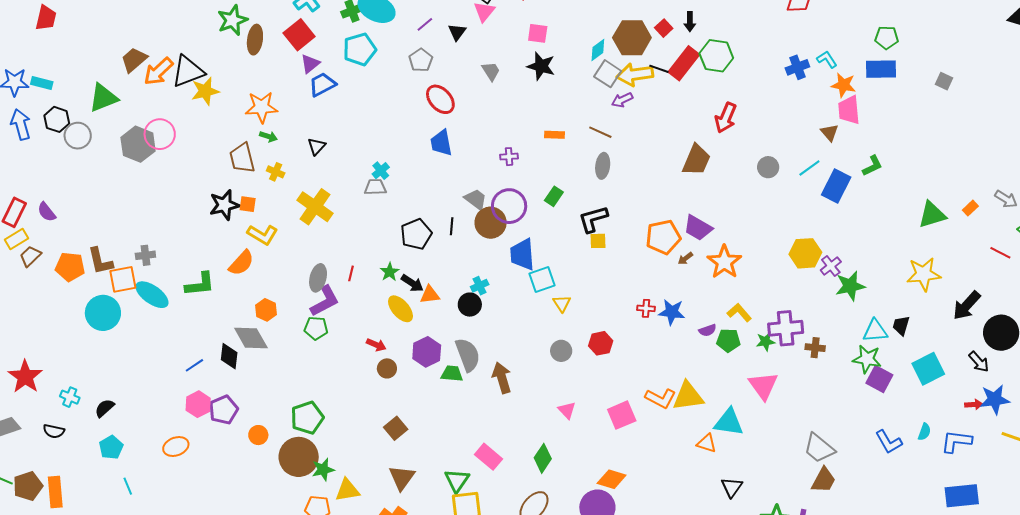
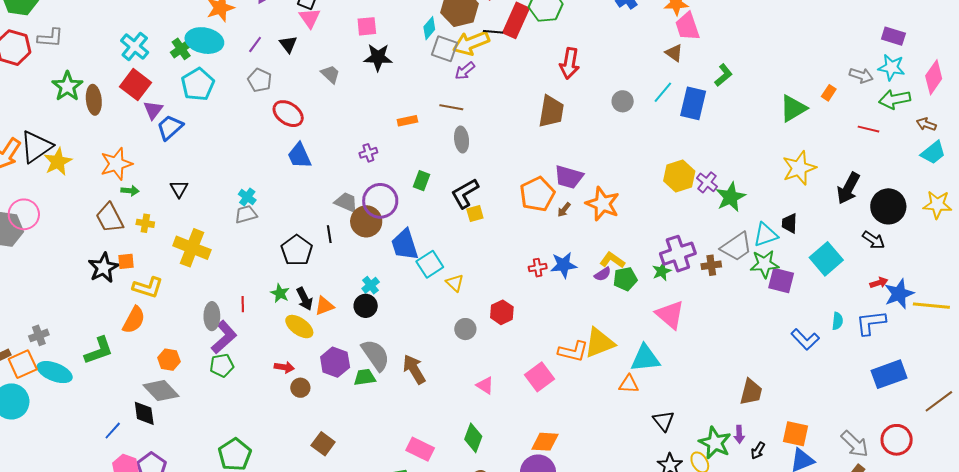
black arrow: (412, 283) -> (305, 299), turned 45
yellow L-shape: (739, 313) -> (612, 260), moved
blue star: (995, 399) -> (899, 294), moved
gray trapezoid: (819, 448) -> (737, 247), moved, turned -60

